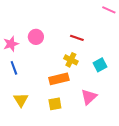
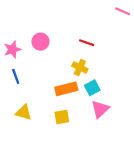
cyan square: (100, 65) -> (92, 88), moved
yellow triangle: (21, 100) -> (24, 112), turned -42

